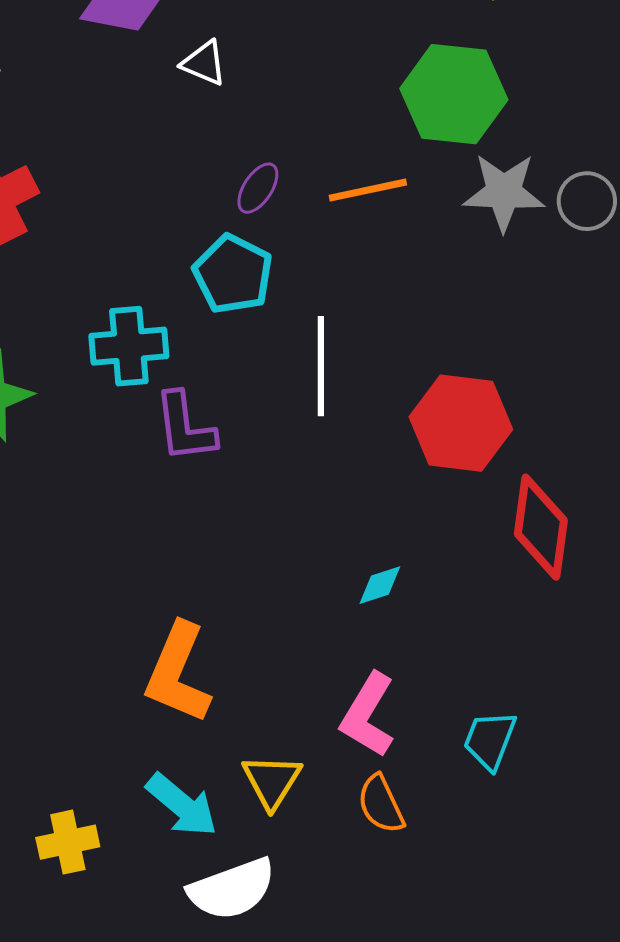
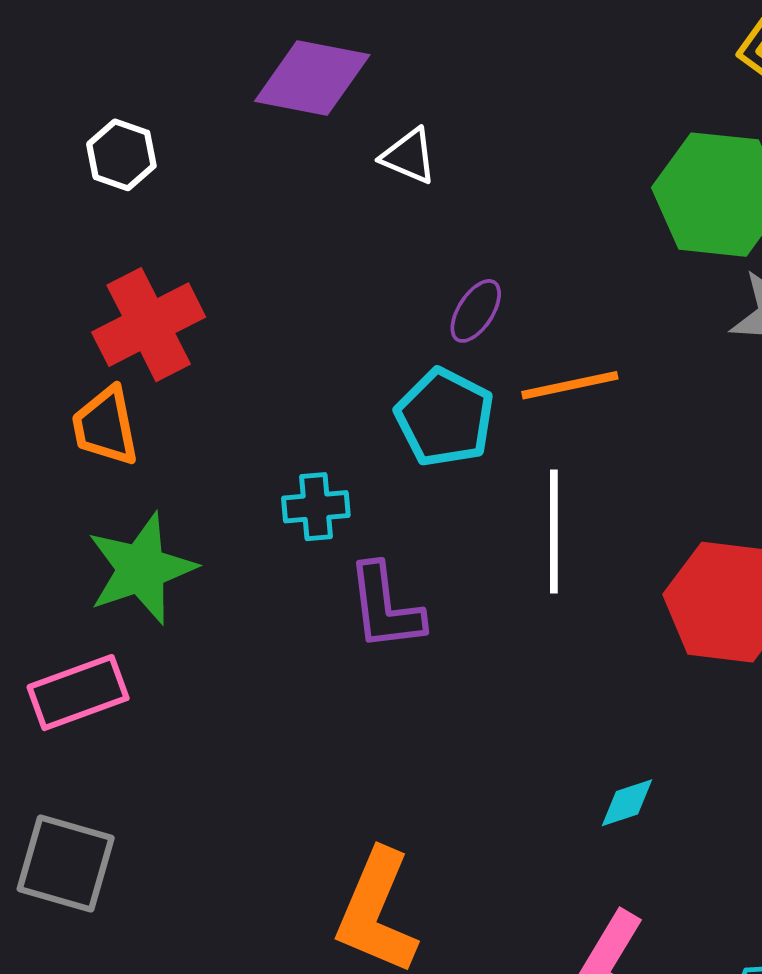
orange line: (368, 190) -> (570, 385), moved
cyan cross: (129, 346) -> (316, 507), size x0.7

